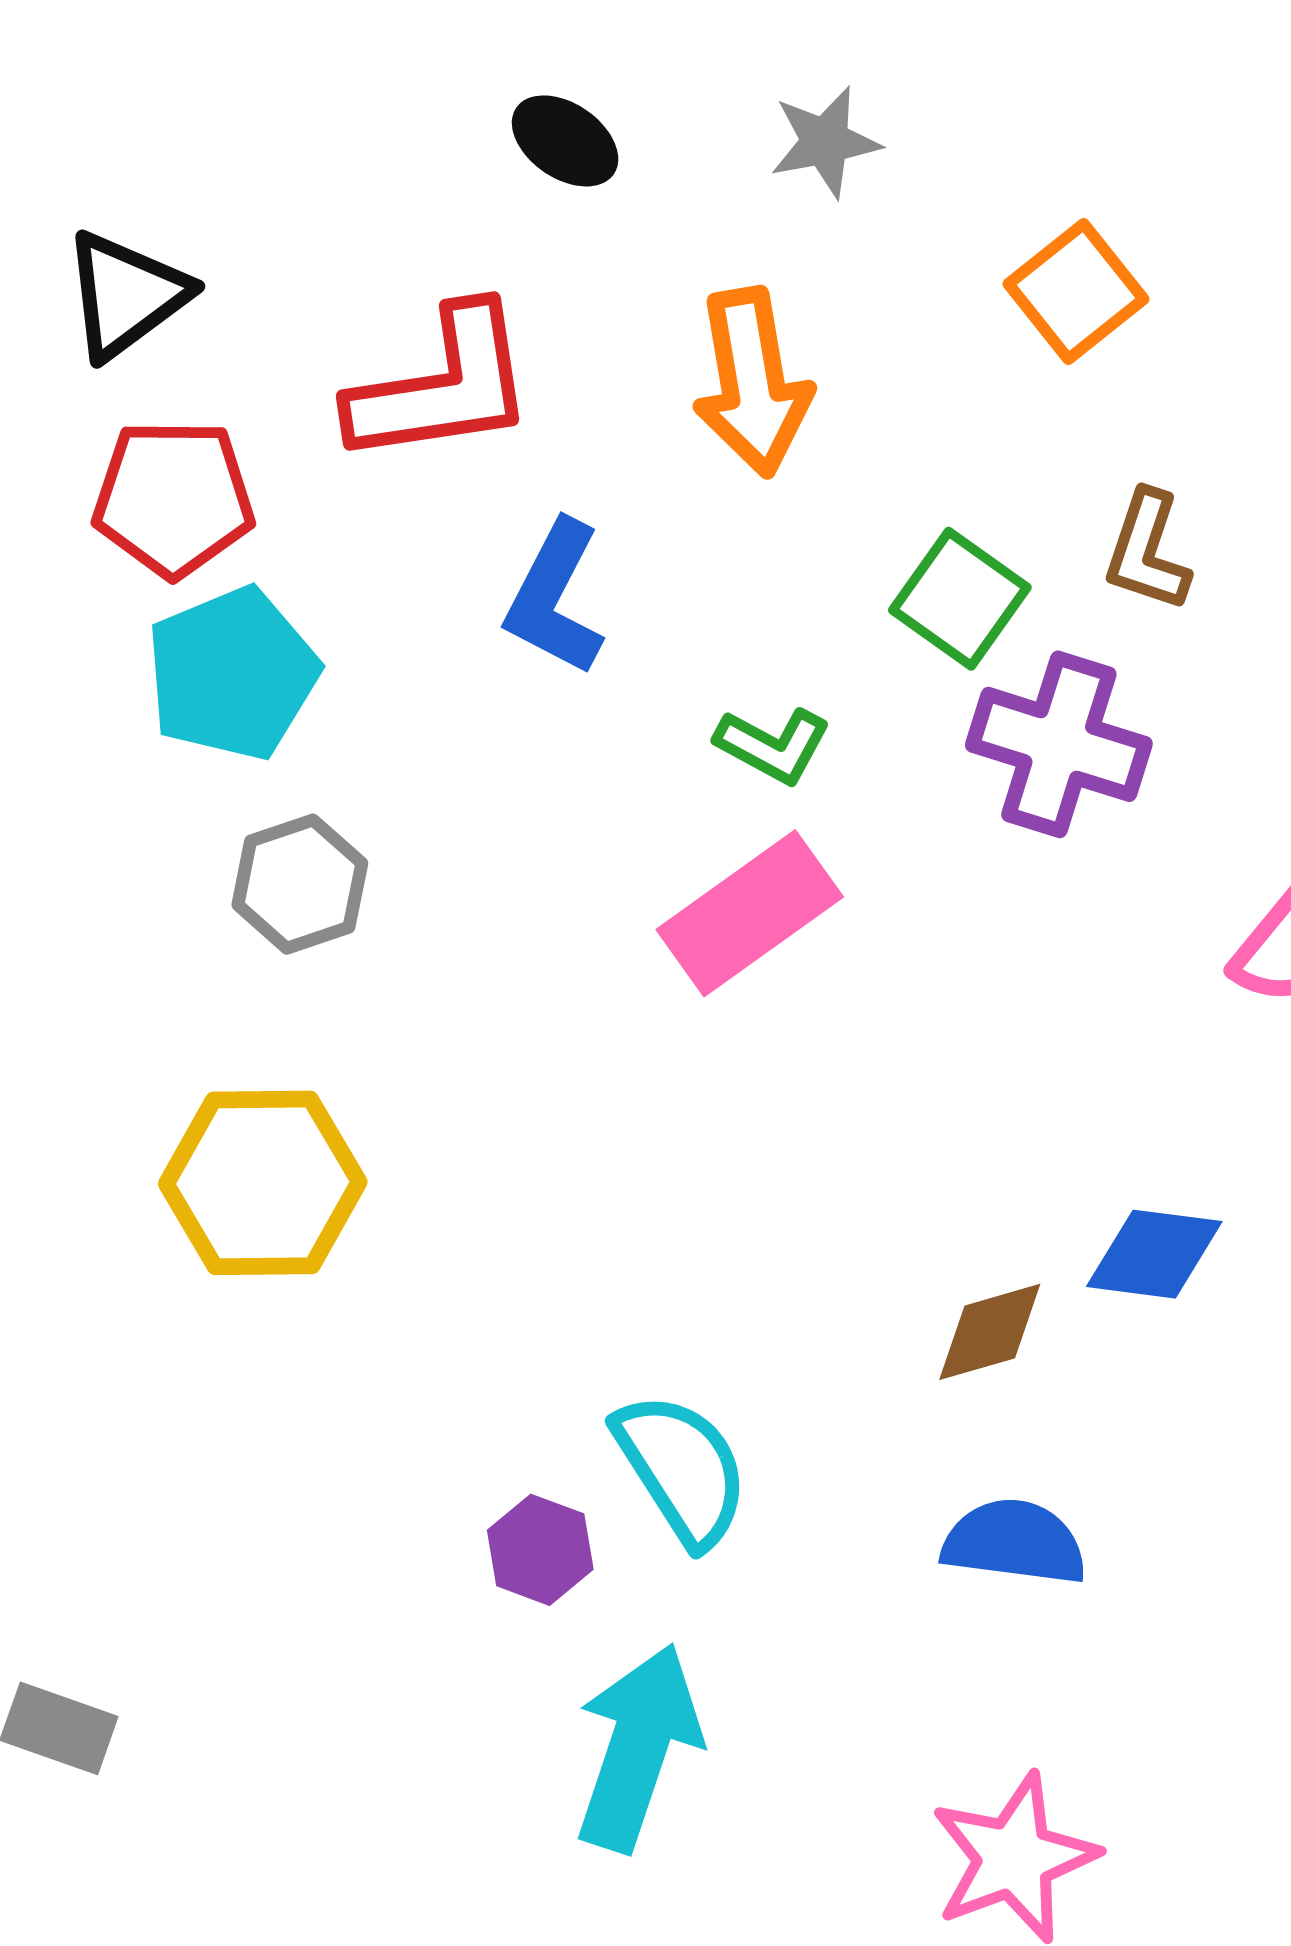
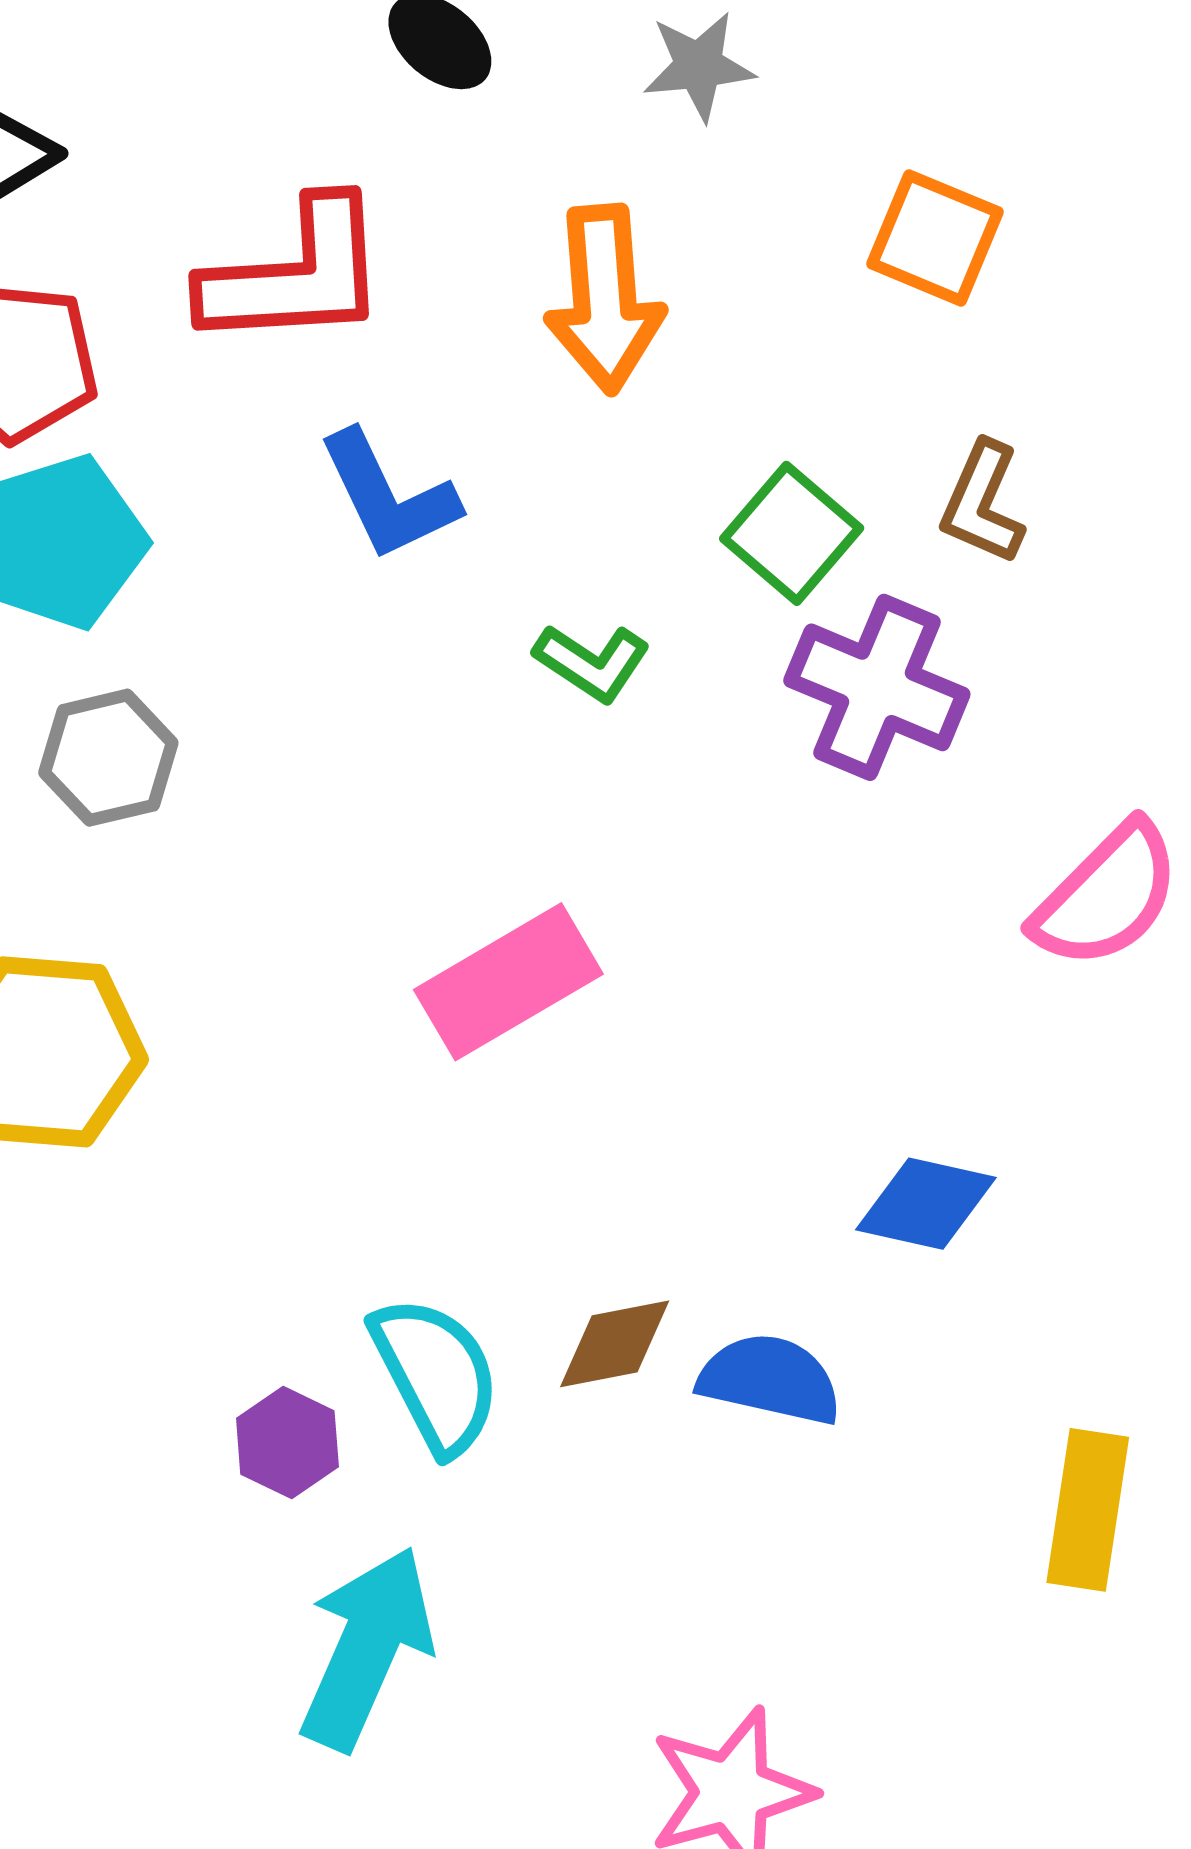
orange square: (1076, 292) -> (935, 238), turned -34
blue L-shape: (555, 598) -> (388, 496), turned -58
pink rectangle: (750, 913) -> (508, 982), moved
brown diamond: (990, 1332) -> (615, 1344), moved
blue semicircle: (1014, 1542) -> (770, 1379), moved

